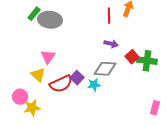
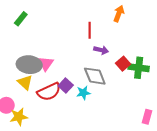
red line: (109, 16) -> (90, 30), moved
gray ellipse: (50, 20) -> (29, 65), moved
pink triangle: (48, 57) -> (46, 64), moved
gray diamond: (105, 69) -> (95, 76), turned 65

